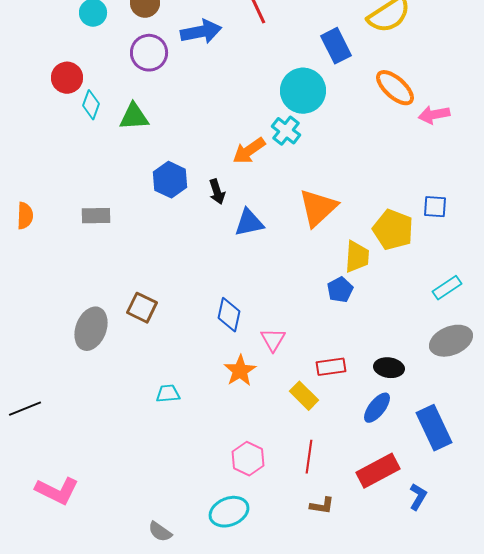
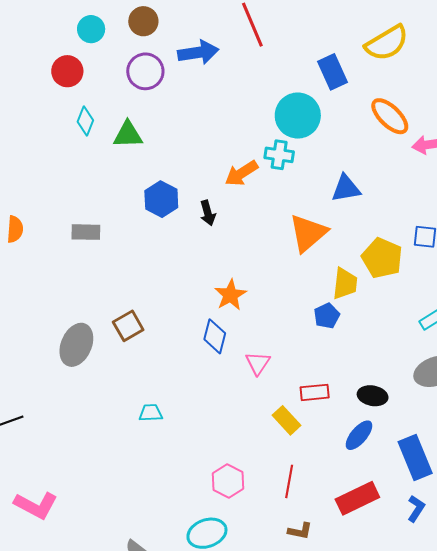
red circle: (67, 78) -> (67, 71), moved
cyan cross: (286, 131) -> (279, 155), turned -32
blue triangle: (249, 223) -> (346, 188), moved
brown square: (142, 308) -> (128, 326), turned 32
orange star: (240, 371) -> (230, 295), moved
blue L-shape: (418, 497) -> (416, 509), moved

